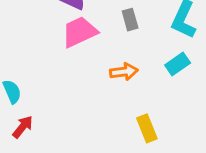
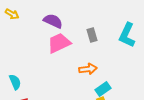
cyan rectangle: (178, 64) -> (103, 89), moved

